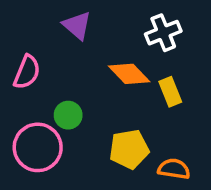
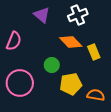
white cross: (163, 33) -> (78, 15), moved
green circle: (68, 115) -> (52, 65), moved

